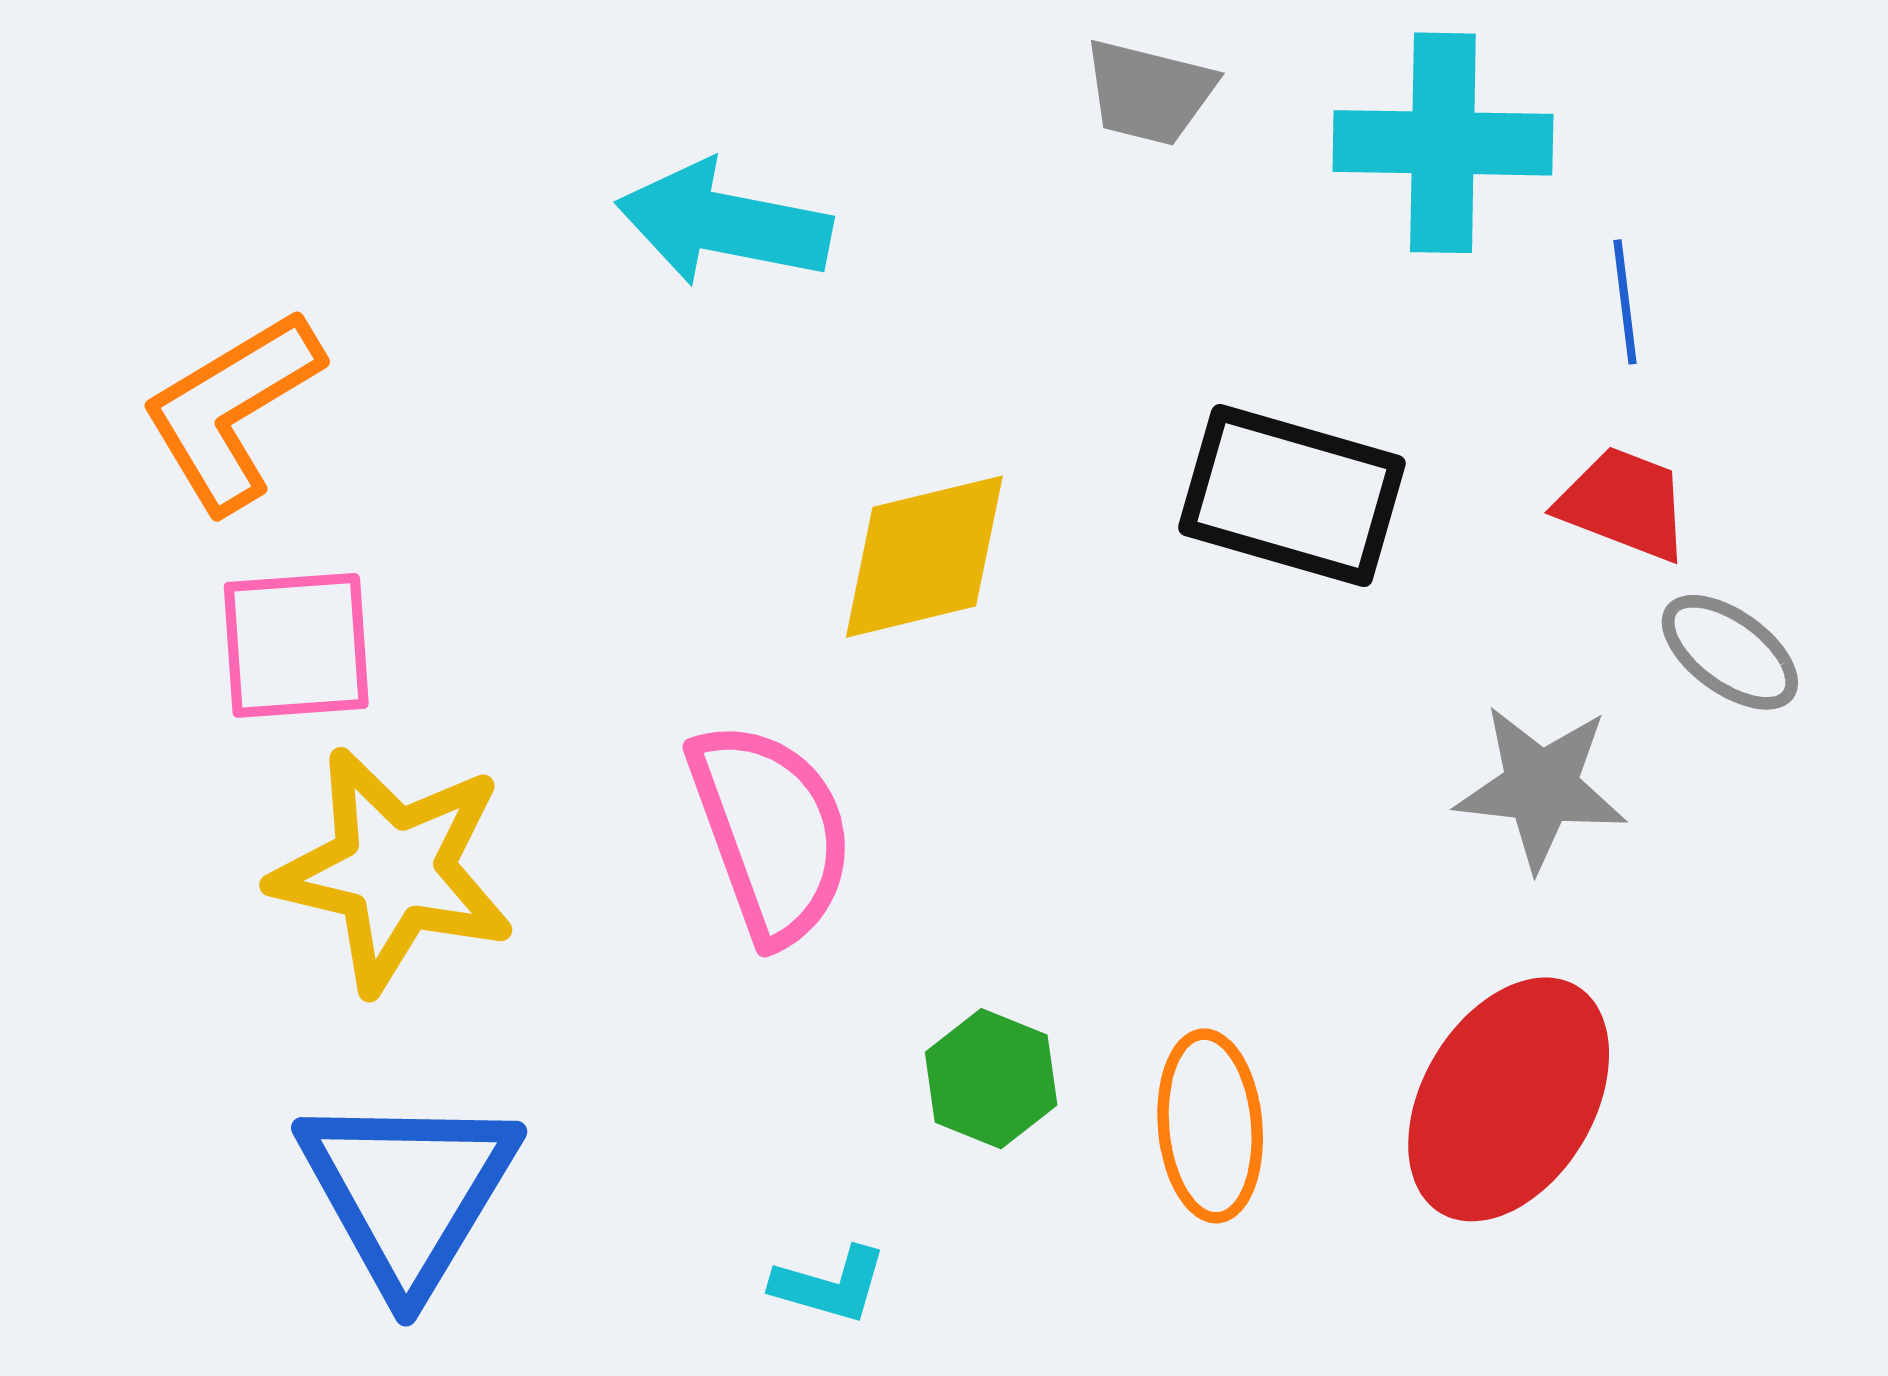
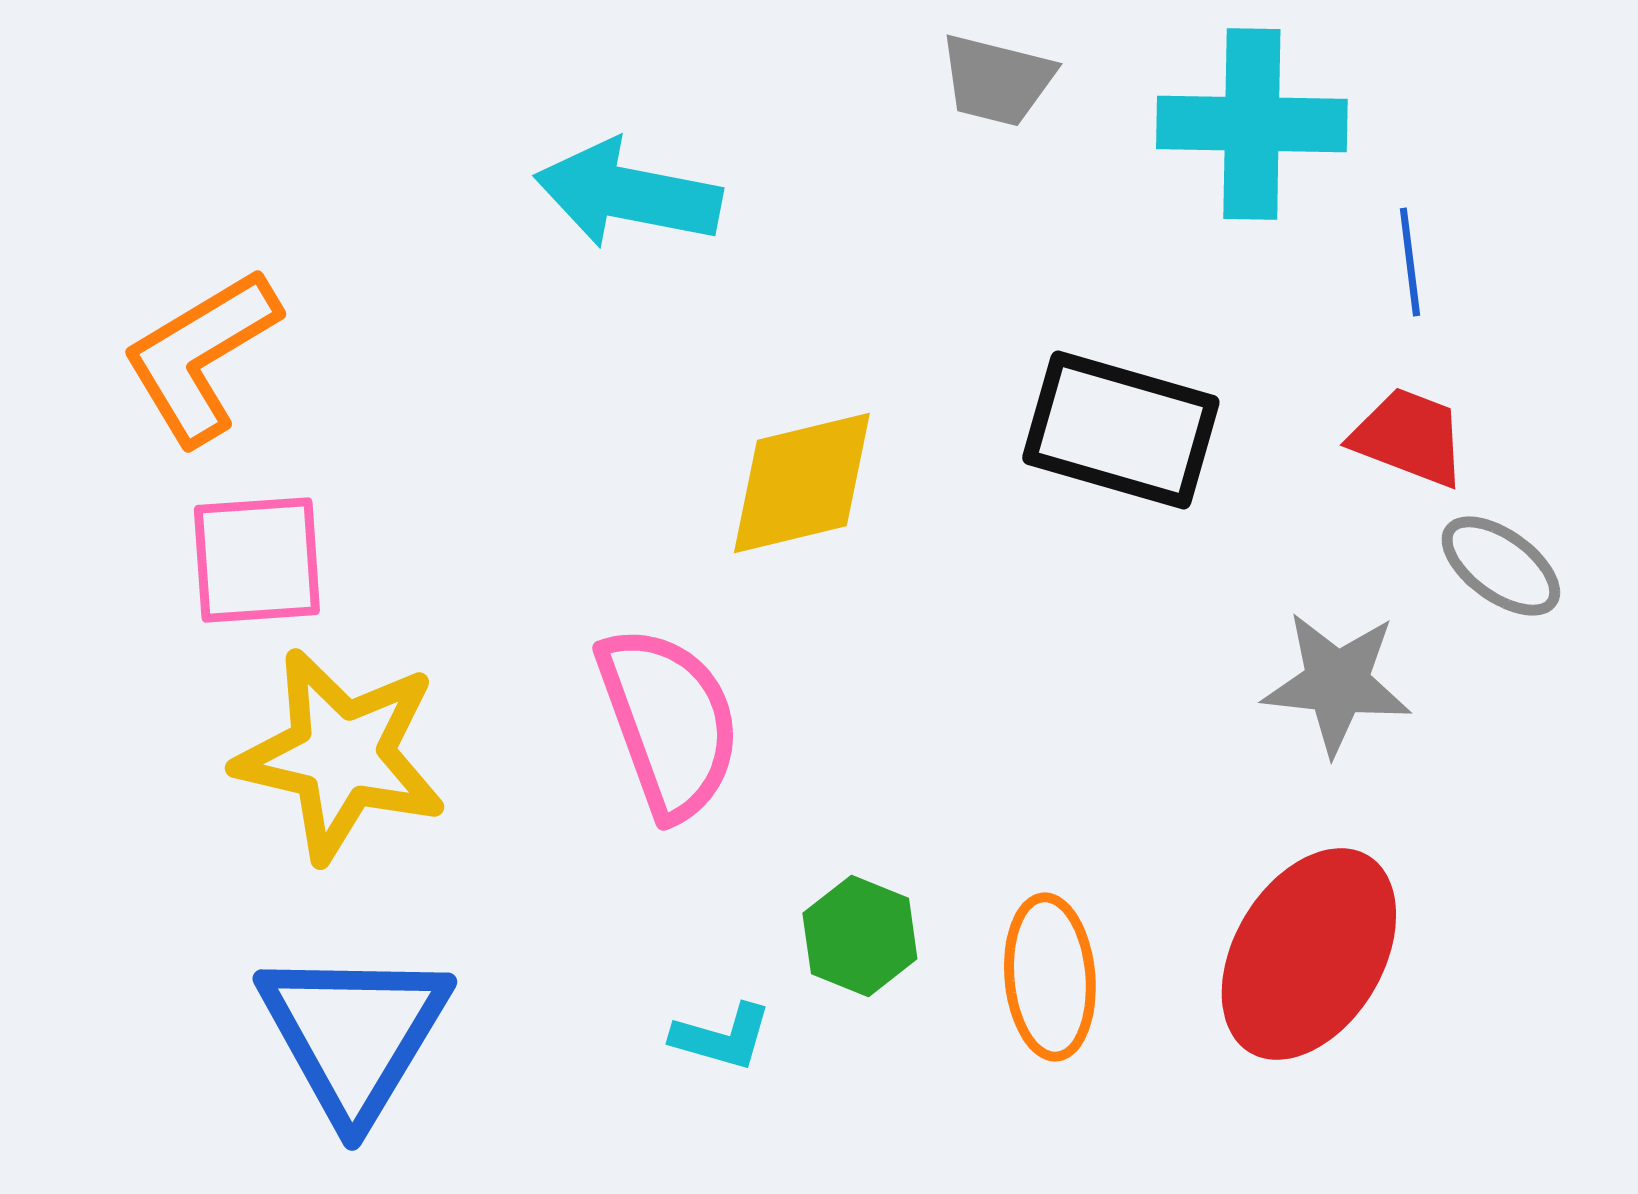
cyan L-shape: (830, 1285) -> (722, 1037), moved

